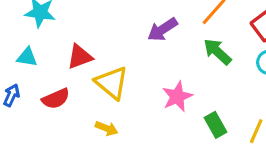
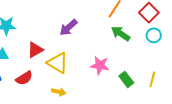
purple arrow: (162, 29) -> (68, 28), moved
pink star: (177, 97) -> (100, 65), turned -30

